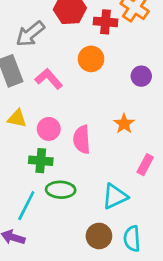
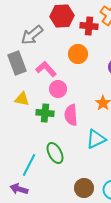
pink circle: (49, 129) -> (58, 89), moved
green cross: (41, 161) -> (45, 113), moved
green ellipse: (61, 190) -> (55, 153), turned 60
cyan triangle: (115, 196) -> (96, 139), moved

